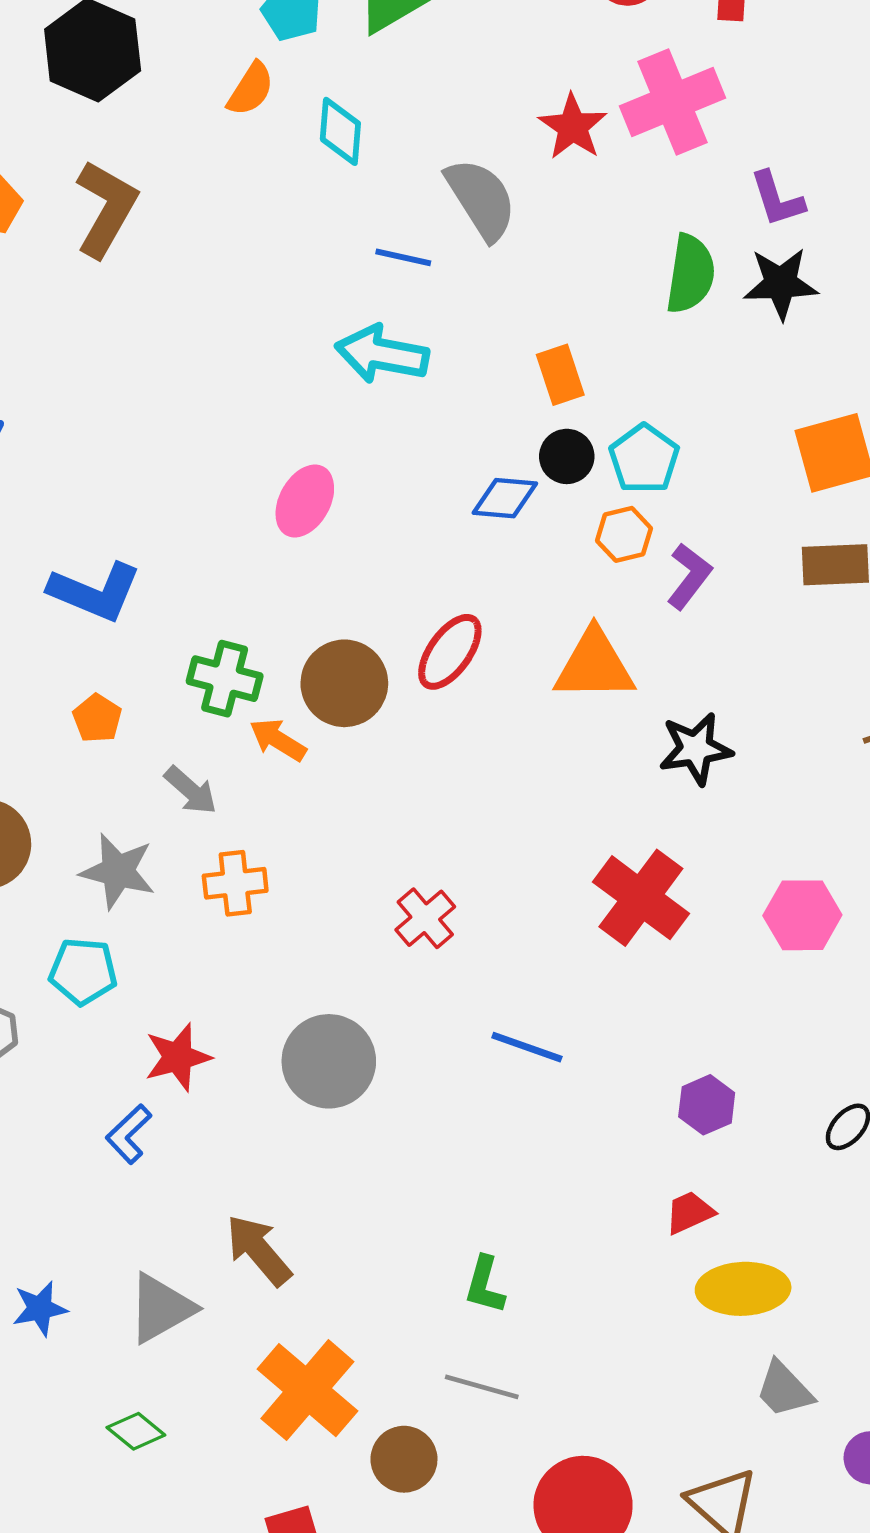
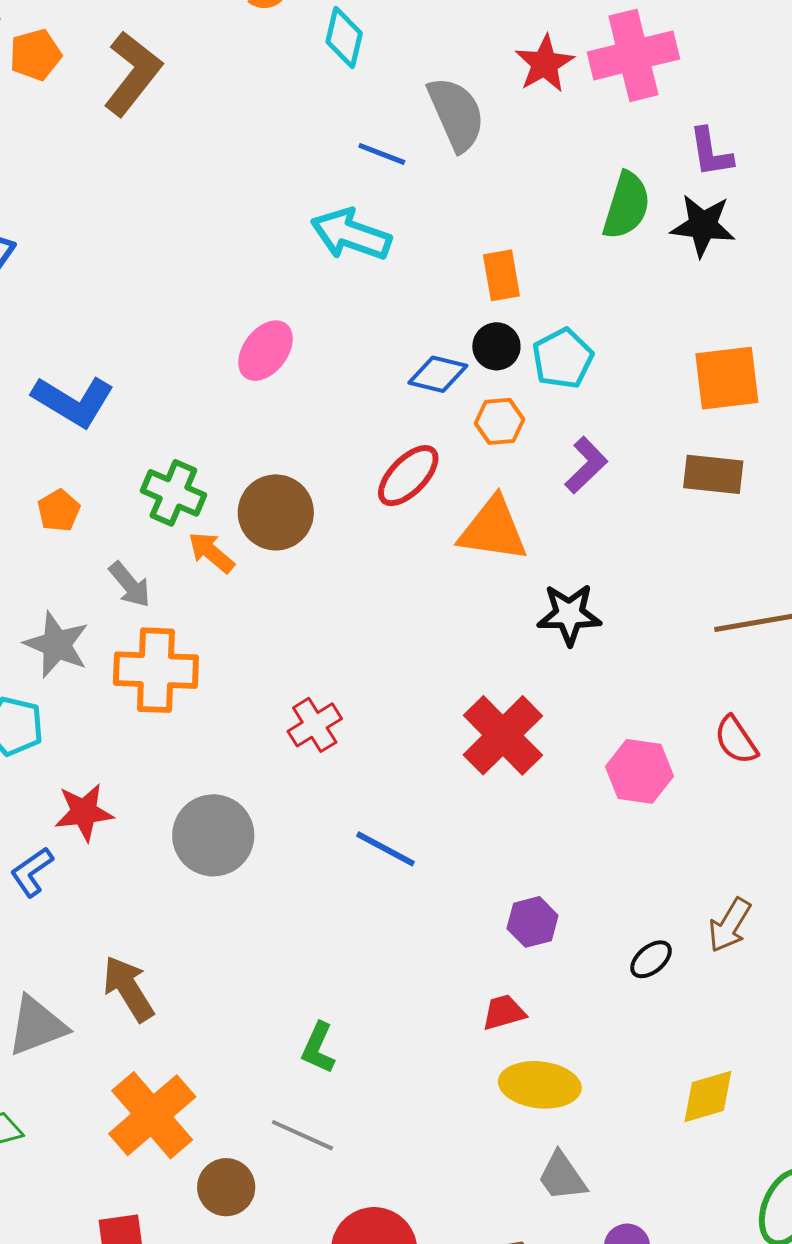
orange hexagon: (624, 534) -> (500, 421), moved
red ellipse: (450, 652) -> (408, 476), moved
orange cross: (235, 883) -> (156, 670), size x1.5

